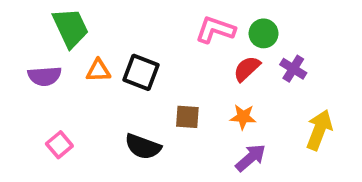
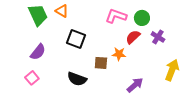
orange triangle: (98, 71) -> (62, 11), moved, turned 32
purple semicircle: (45, 76) -> (38, 52), moved, turned -48
orange star: (243, 117) -> (119, 54), moved

